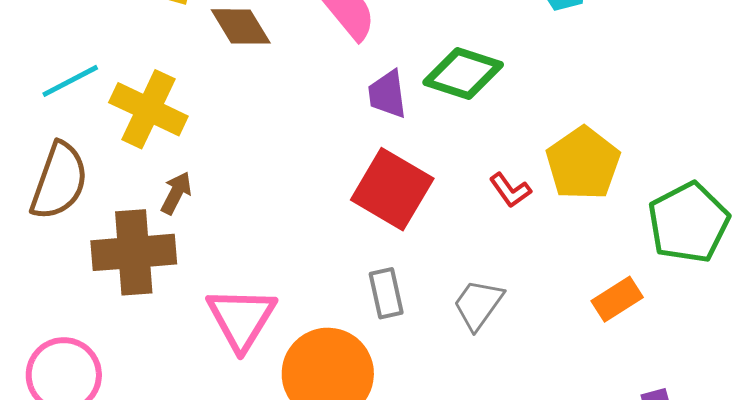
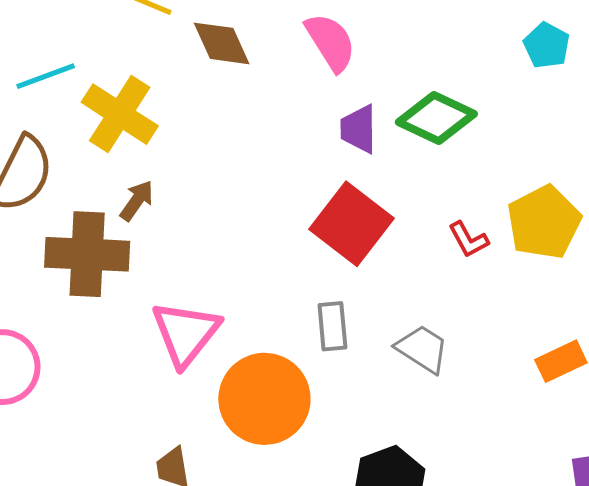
gray trapezoid: (478, 304) -> (422, 349), turned 80

